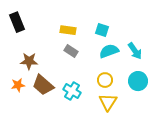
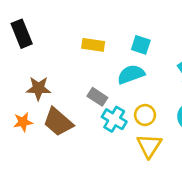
gray rectangle: (71, 51) -> (97, 97), moved
cyan semicircle: (109, 51) -> (131, 74), moved
cyan cross: (72, 91) -> (114, 119), moved

